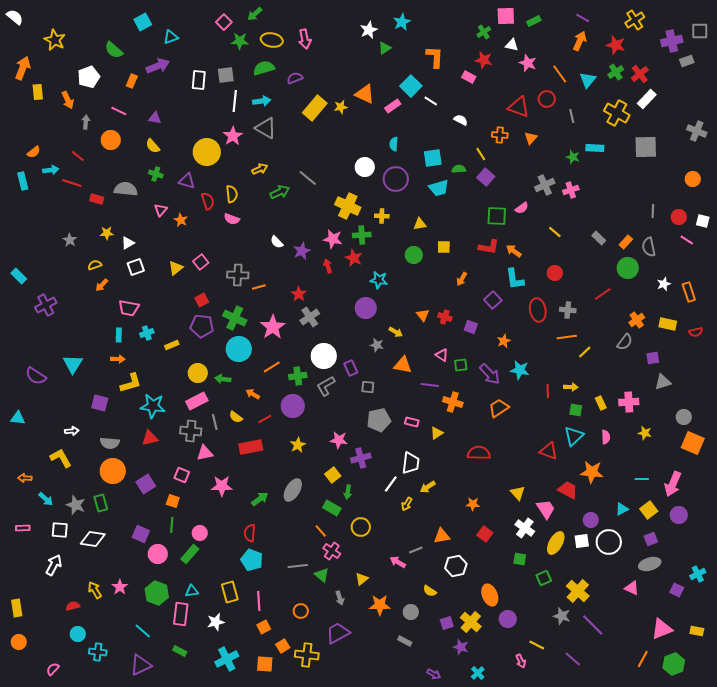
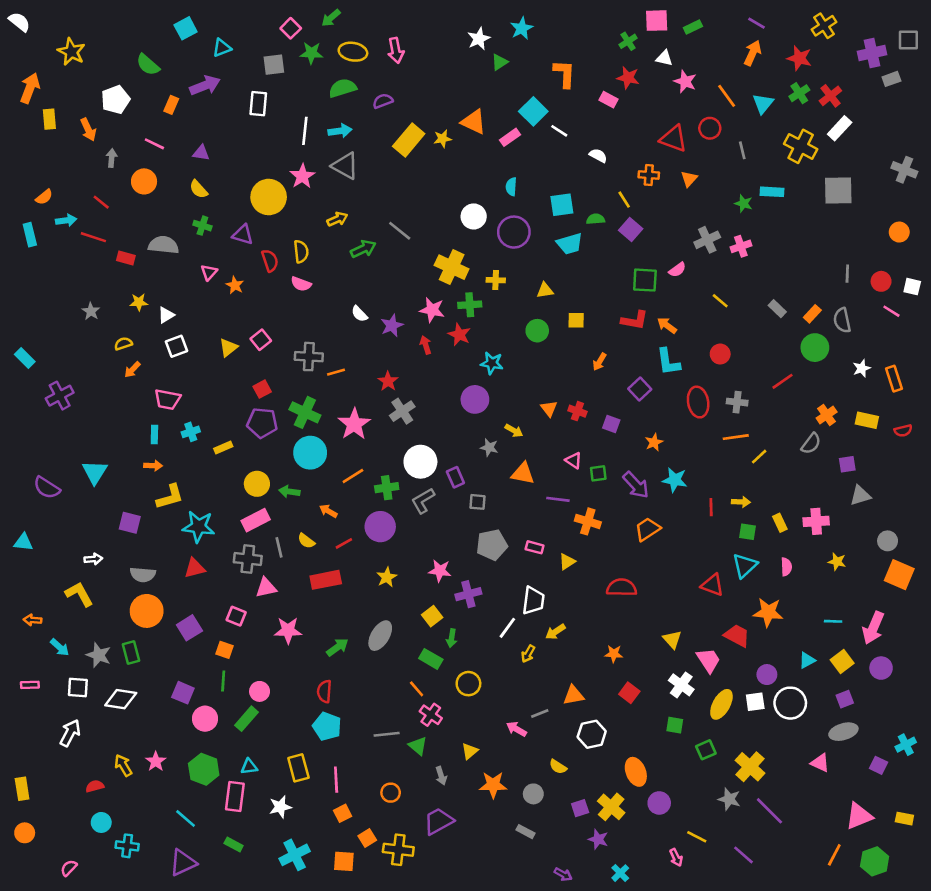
gray square: (226, 75) -> (274, 65), moved

